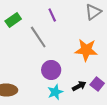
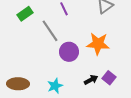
purple circle: (51, 70) -> (69, 52), moved
cyan star: (55, 92) -> (55, 86), moved

